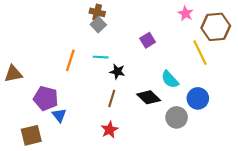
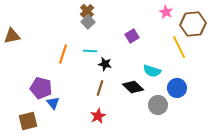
brown cross: (97, 12) -> (87, 11), turned 32
brown triangle: (13, 74) -> (12, 36), moved
cyan semicircle: (170, 79) -> (152, 71), turned -30

